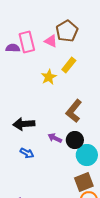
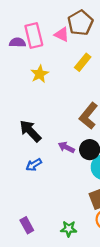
yellow star: (49, 77) -> (40, 74), moved
black arrow: (24, 124) -> (30, 131), turned 50
blue arrow: (27, 153) -> (34, 165), turned 120

